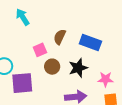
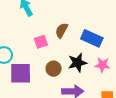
brown circle: (52, 67) -> (54, 69), moved
pink star: (106, 79) -> (102, 65), moved

